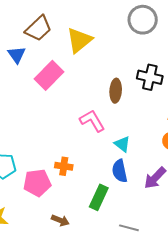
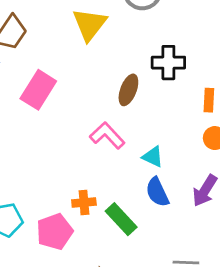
yellow triangle: (79, 40) -> (90, 24), moved
brown ellipse: (116, 91) -> (128, 90), turned 30
green rectangle: (99, 197) -> (121, 219), moved, turned -55

